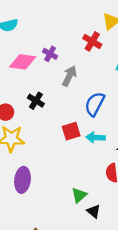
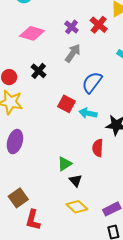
purple cross: (50, 54) -> (71, 27), moved
red square: (71, 131) -> (66, 104), turned 36

